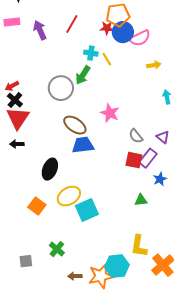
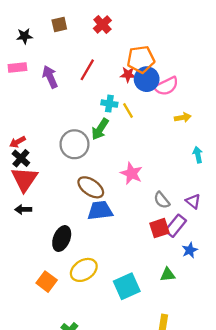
red square: (134, 160) -> (159, 228), turned -30
cyan square: (87, 210) -> (127, 286), moved

